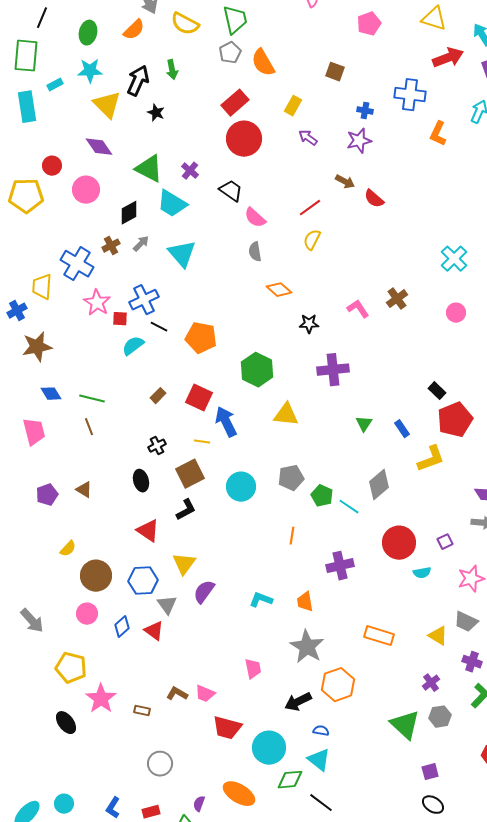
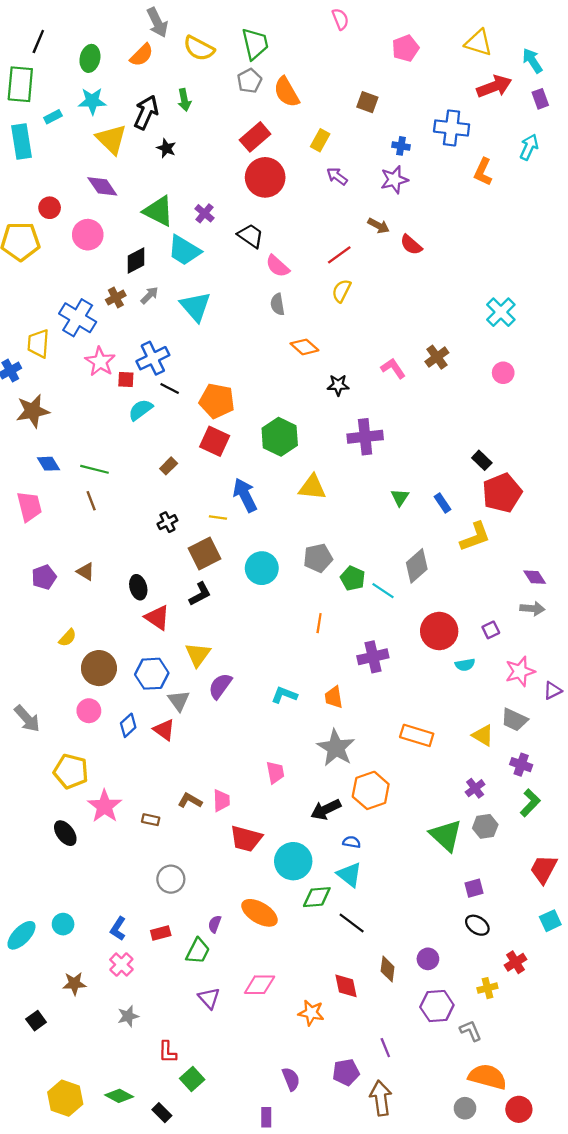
red square: (199, 398) -> (215, 441), moved
black ellipse: (141, 481) -> (138, 587), moved
pink trapezoid: (205, 694) -> (221, 801), turned -115

